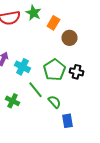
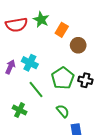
cyan cross: (22, 67) -> (30, 63), moved
green line: (35, 90) -> (36, 89), moved

